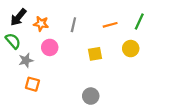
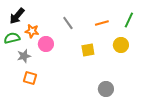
orange star: (41, 24) -> (32, 31), moved
gray line: (73, 25) -> (68, 23), turned -48
green semicircle: (13, 41) -> (12, 38), turned -63
gray circle: (91, 96) -> (106, 89), moved

